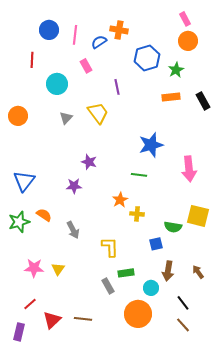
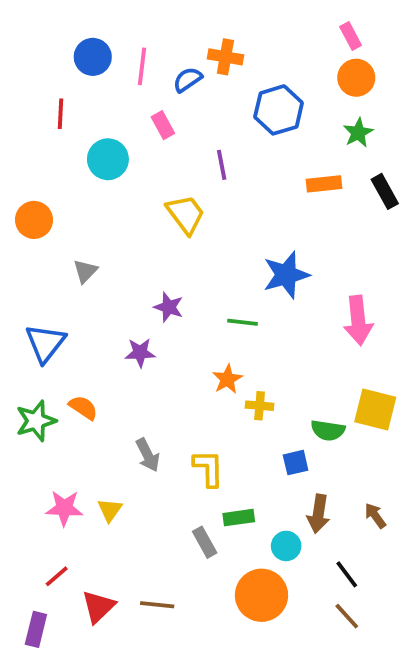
green star: (176, 70) -> (358, 133), moved
gray triangle: (66, 118) -> (85, 271), moved
green line: (139, 175) -> (243, 322), moved
gray arrow: (73, 230) -> (148, 455), moved

